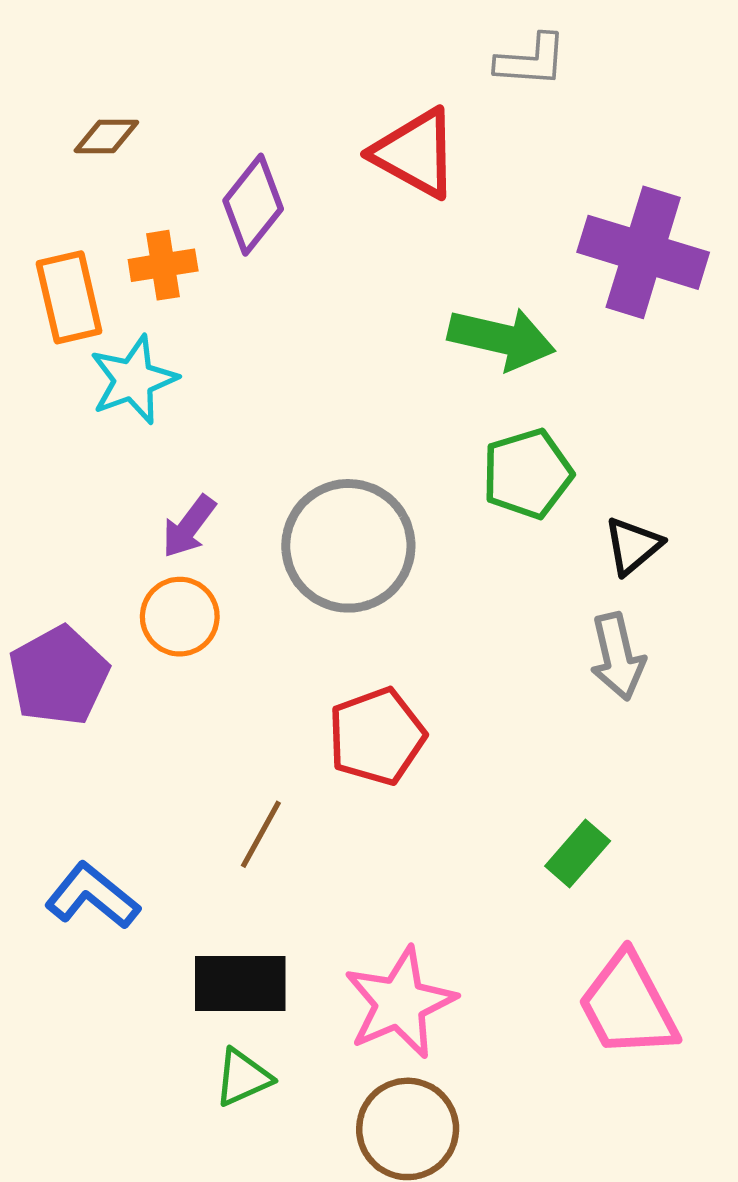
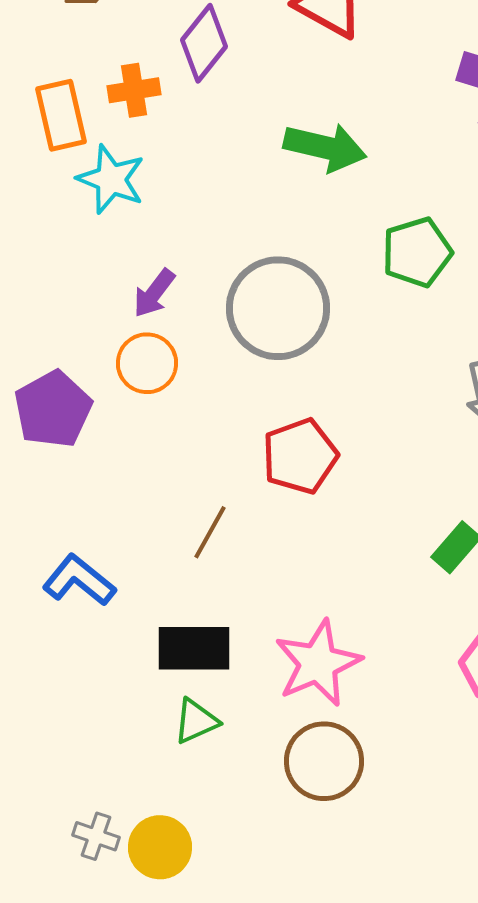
green arrow: (502, 339) -> (325, 147), moved
cyan star: (133, 380) -> (111, 179), turned -30

